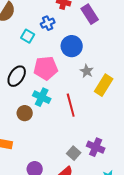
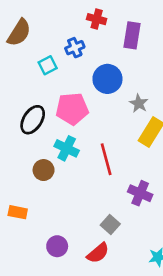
purple rectangle: (90, 14) -> (132, 35), turned 42
cyan square: (28, 36) -> (48, 65), turned 32
gray star: (87, 71) -> (139, 103), moved
purple cross: (96, 147) -> (140, 193), moved

